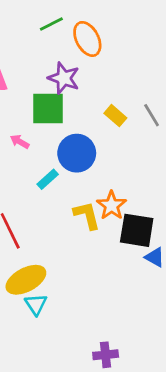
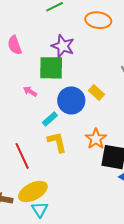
orange ellipse: (87, 39) -> (98, 20), moved, turned -55
yellow rectangle: (115, 116) -> (96, 93), moved
yellow L-shape: (87, 215) -> (57, 142), moved

